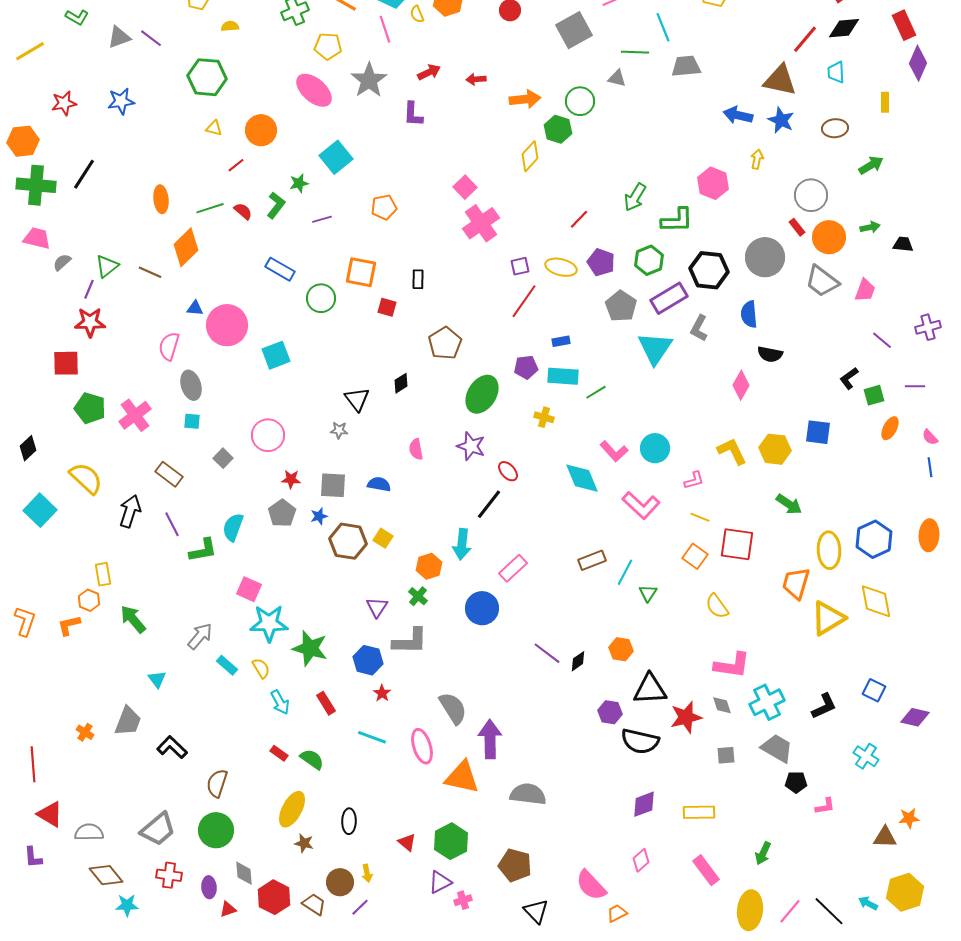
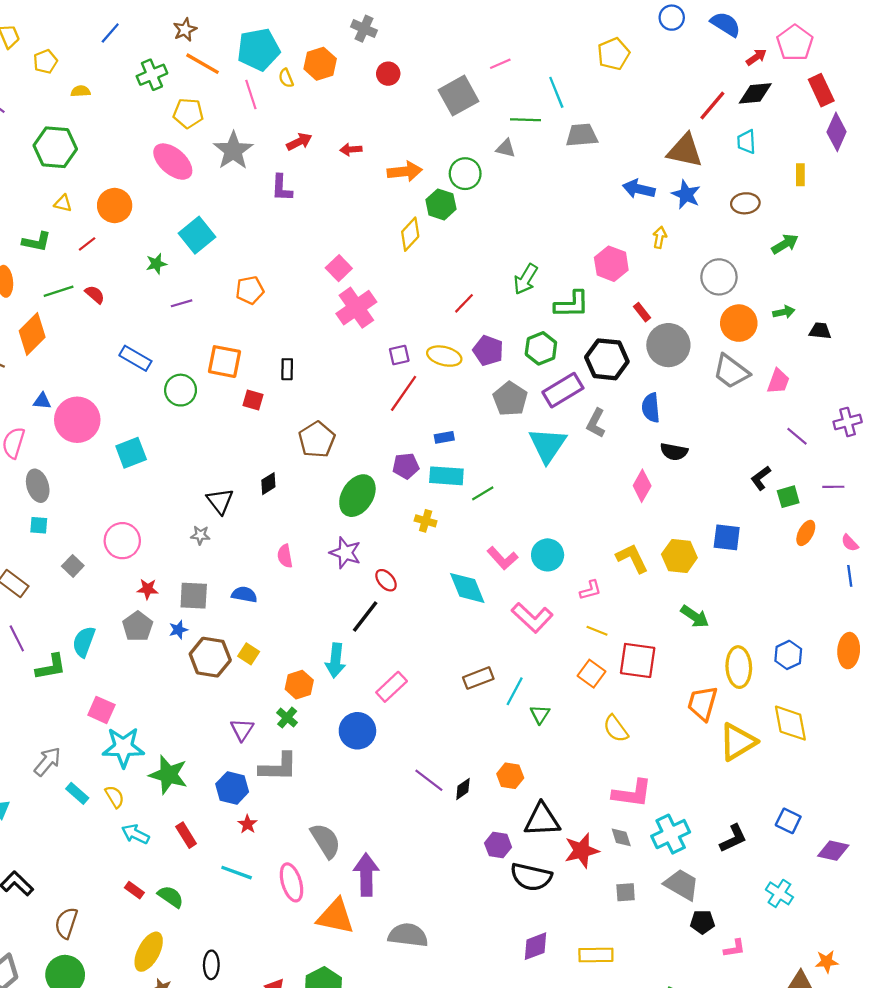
green L-shape: (276, 205) -> (37, 242), moved, turned 64
red rectangle: (797, 227) -> (642, 312), moved
blue hexagon: (874, 539) -> (788, 655), size x0.7
cyan arrow: (280, 702) -> (135, 834), turned 145

